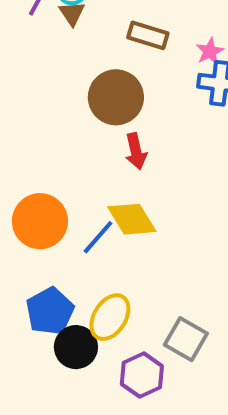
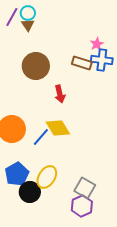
brown rectangle: (148, 35) -> (82, 63), moved
brown circle: (116, 97) -> (36, 66), moved
purple hexagon: (142, 375) -> (82, 206), moved

